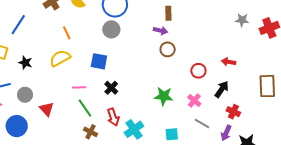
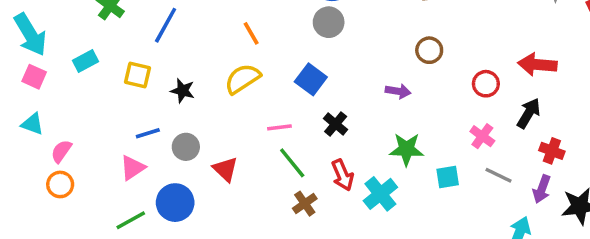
purple arrow: (160, 31) -> (398, 91), moved
blue square: (99, 61) -> (311, 79), turned 30
red arrow: (229, 62) -> (537, 65), size x1.5
green star: (164, 96) -> (407, 149), moved
brown cross: (90, 132) -> (305, 204), turned 32
cyan square: (172, 134) -> (448, 177), moved

